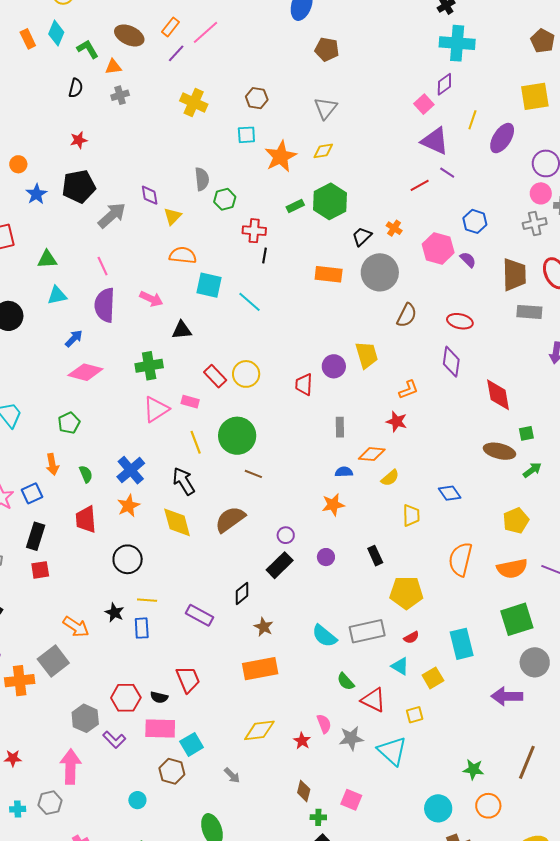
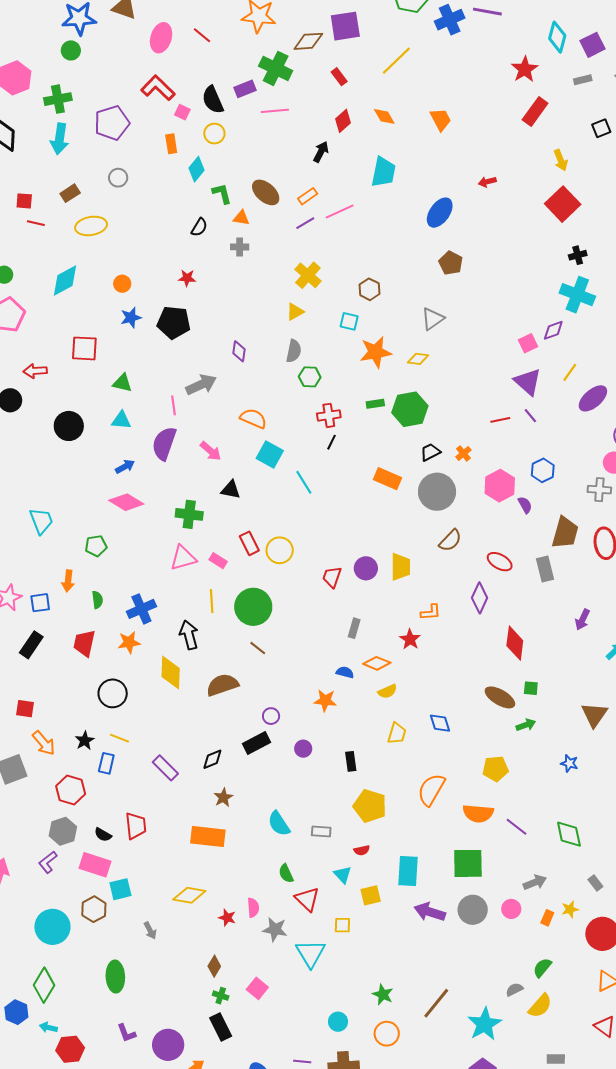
orange rectangle: (28, 39) -> (171, 144), moved
gray arrow: (112, 215) -> (201, 385), moved
yellow triangle: (173, 216) -> (295, 312), moved
red cross: (254, 231) -> (329, 415), turned -30
gray rectangle: (529, 312) -> (545, 569), moved, turned 55
red square: (40, 570) -> (25, 709), moved
gray rectangle: (367, 631) -> (321, 832), size x0.6
purple arrow: (507, 696) -> (430, 912), moved
red hexagon: (126, 698) -> (71, 790), moved
gray hexagon: (85, 718) -> (63, 831), moved
purple L-shape: (114, 740) -> (48, 862), turned 80
red star: (302, 741) -> (227, 918), turned -30
cyan circle: (137, 800) -> (52, 927), size x2.0
cyan circle: (438, 808) -> (338, 1022), size x0.7

